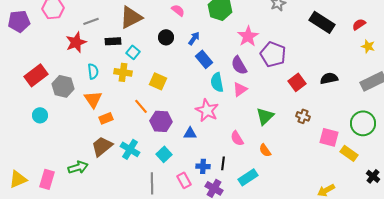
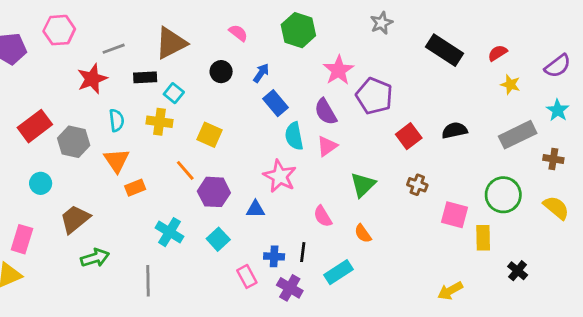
brown trapezoid: (102, 146) -> (75, 219), moved
yellow rectangle: (349, 153) -> (483, 238), turned 54
pink rectangle: (47, 179) -> (22, 239), moved
gray line: (152, 183) -> (148, 281), moved

